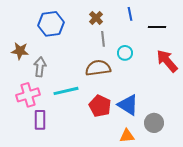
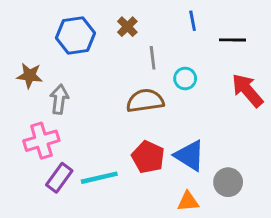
brown cross: (96, 18) -> (127, 27), moved
cyan line: (66, 91) -> (99, 178), moved
purple rectangle: (40, 120) -> (59, 178), turned 36

